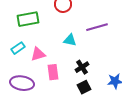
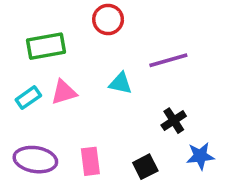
pink triangle: (38, 54) -> (64, 92), moved
black cross: (82, 67) -> (174, 121), moved
pink rectangle: (53, 72) -> (90, 161), moved

